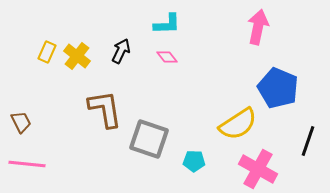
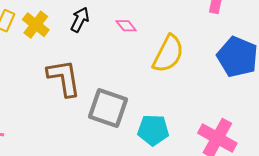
yellow semicircle: (238, 124) -> (168, 54), moved, turned -30
cyan pentagon: (194, 161) -> (153, 130), size x1.4

